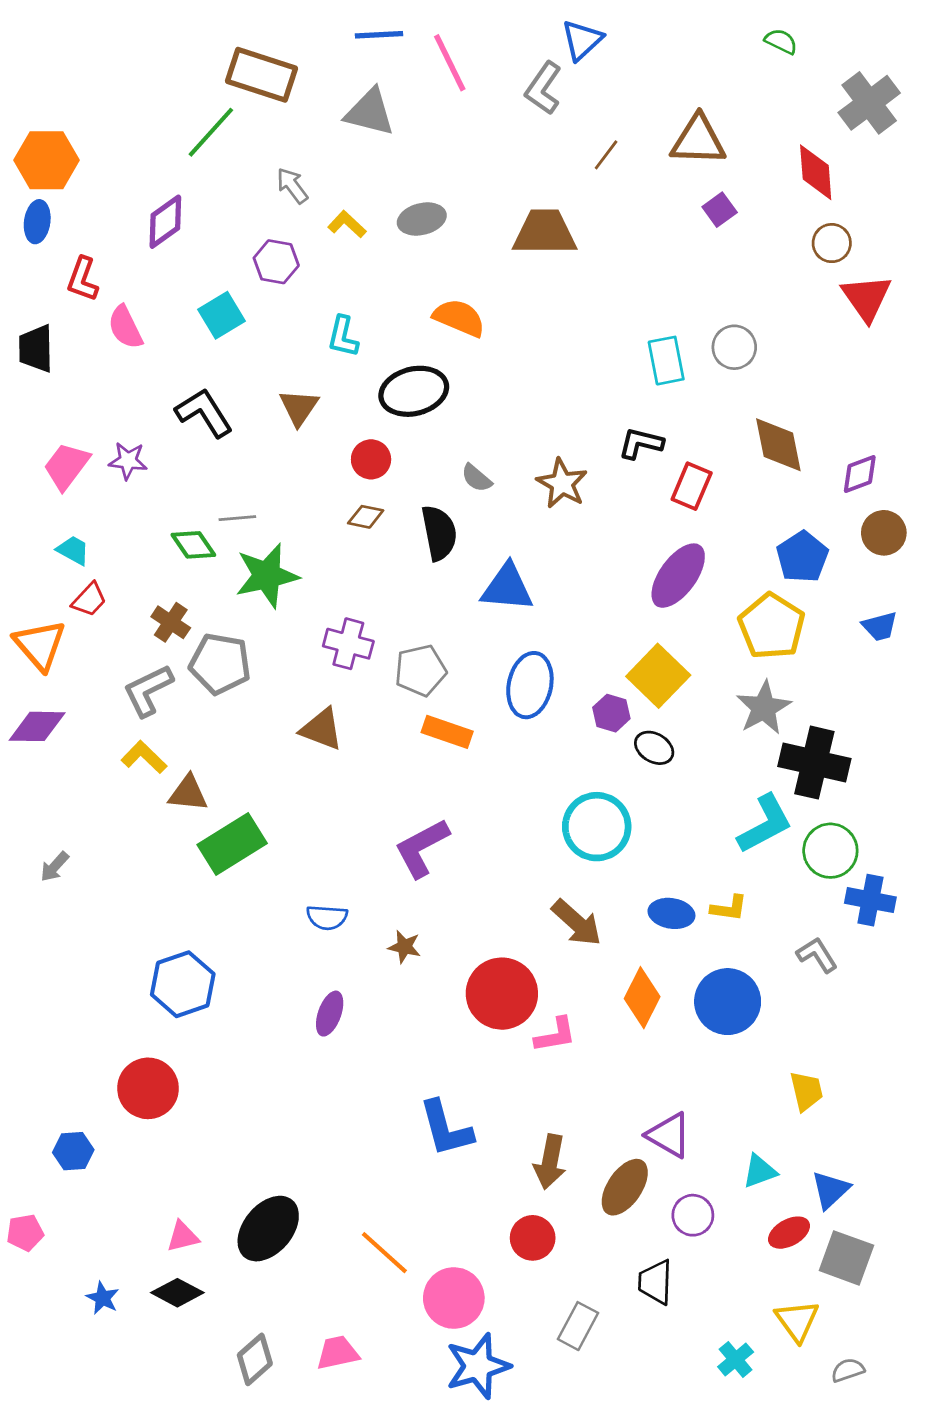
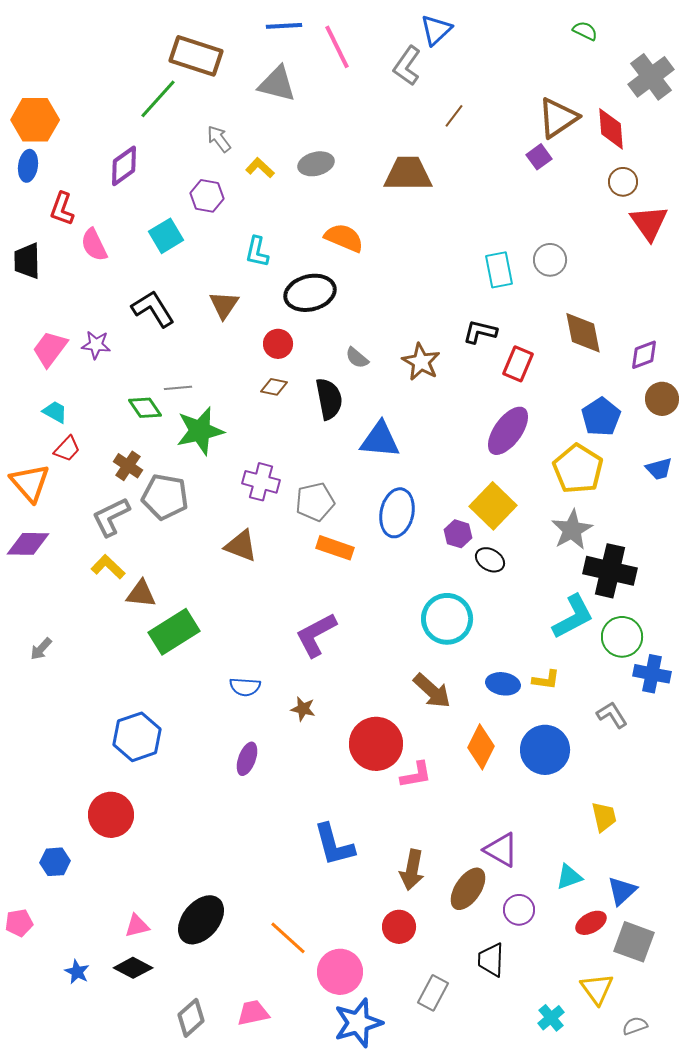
brown triangle: (698, 140) -> (558, 118), moved, turned -36

